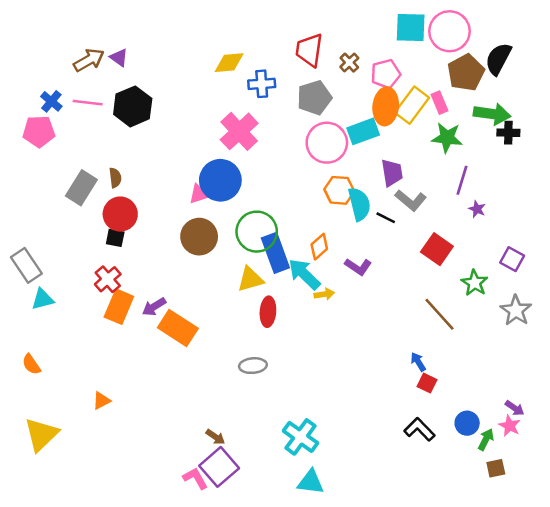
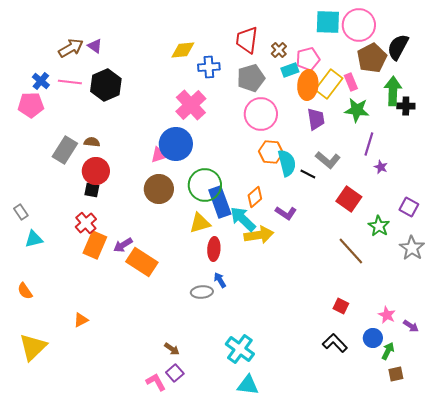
green arrow: (492, 114) -> (393, 91), turned -96
cyan rectangle: (363, 131) -> (290, 70), moved, size x0.7
purple trapezoid: (392, 173) -> (316, 119), moved
brown semicircle: (115, 178) -> (92, 142), turned -77
gray rectangle: (26, 265) -> (21, 212), size x0.6
yellow arrow: (324, 294) -> (259, 235), size x1.8
blue arrow: (418, 362) -> (220, 280), moved
pink star: (510, 426) -> (387, 315), moved
purple square: (219, 467) -> (175, 373), size x0.6

